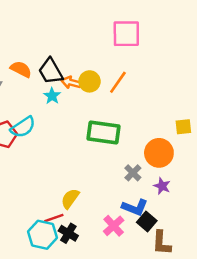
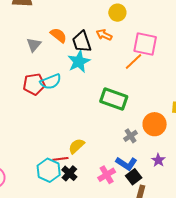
pink square: (126, 34) -> (145, 44), moved
yellow circle: (90, 81) -> (117, 13), moved
orange arrow: (71, 82) -> (104, 35), moved
cyan star: (52, 96) -> (79, 61), size x1.6
purple star: (162, 186) -> (158, 160), moved

